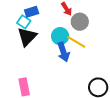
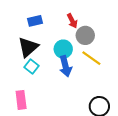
cyan square: (24, 22) -> (31, 66), moved
yellow line: (76, 42) -> (91, 58), moved

